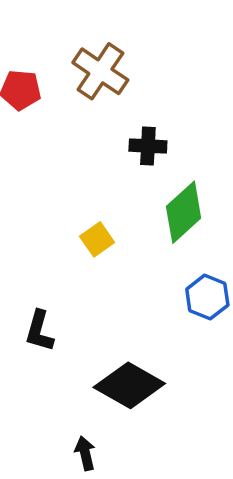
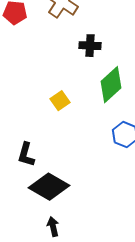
black diamond: (129, 385) -> (49, 187), moved

